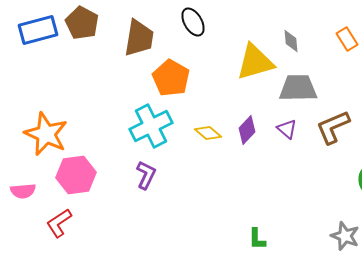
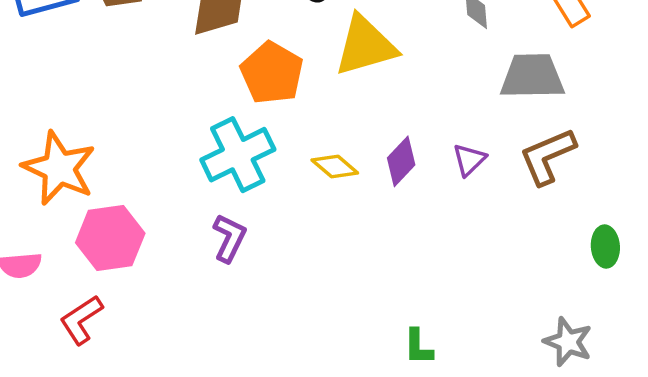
yellow triangle: (255, 62) -> (365, 46), moved
gray trapezoid: (298, 88) -> (532, 76), moved
purple triangle: (287, 129) -> (469, 160), turned 35

